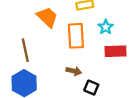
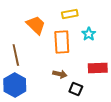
red rectangle: (116, 51) -> (98, 68), moved

